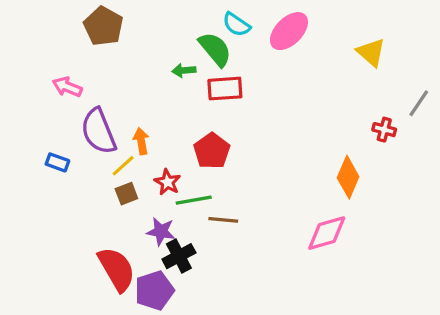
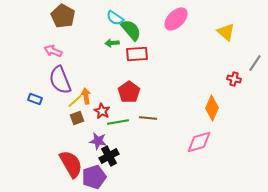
cyan semicircle: (236, 25) -> (115, 18), moved
pink arrow: (67, 87) -> (53, 51), moved
orange arrow: (141, 141) -> (86, 96), moved
brown line: (223, 220) -> (148, 118), moved

